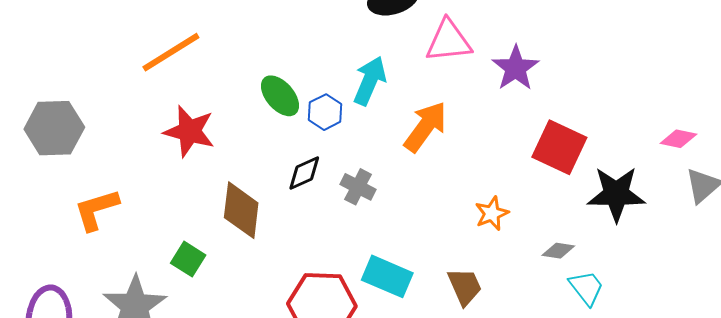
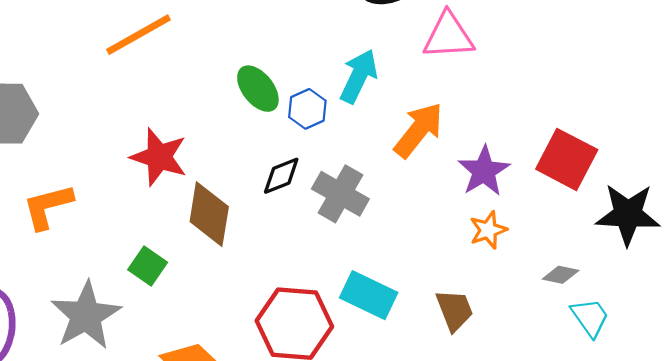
purple star: (516, 68) -> (484, 171), moved
red star: (189, 131) -> (159, 157), moved
gray cross: (358, 187) -> (340, 194), size x1.4

